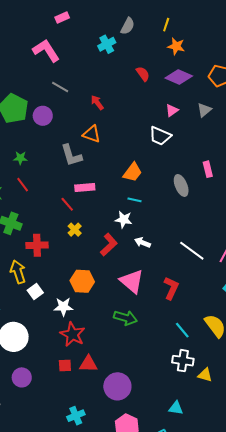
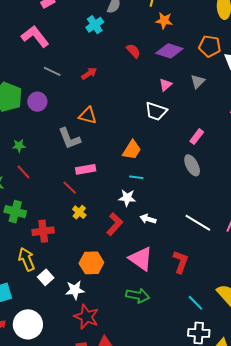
red arrow: (97, 102) -> (89, 73), moved, turned 98
pink rectangle: (208, 169) -> (197, 137), moved, turned 56
gray ellipse: (181, 185) -> (192, 165), moved

